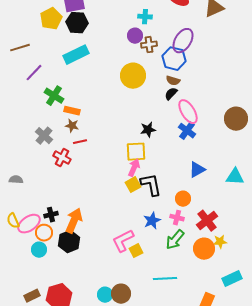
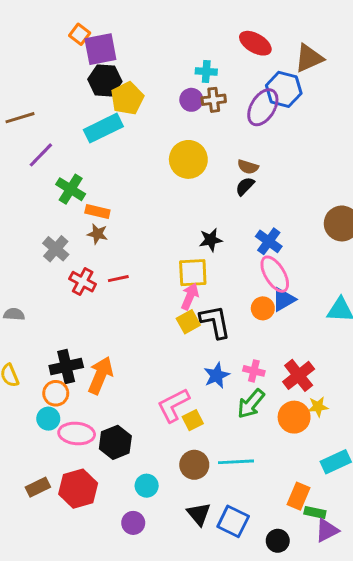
yellow pentagon: (51, 19) -> (127, 98), moved
brown cross: (149, 45) -> (214, 100), moved
blue hexagon: (174, 59) -> (284, 89), moved
pink ellipse: (188, 112) -> (275, 274), moved
red line: (80, 142) -> (118, 279), moved
orange circle: (183, 199) -> (263, 308), moved
black cross: (51, 215) -> (66, 366), size x1.5
pink ellipse: (29, 224) -> (77, 434), moved, turned 40
black hexagon: (69, 242) -> (115, 442), moved
brown circle: (121, 294) -> (194, 465), moved

